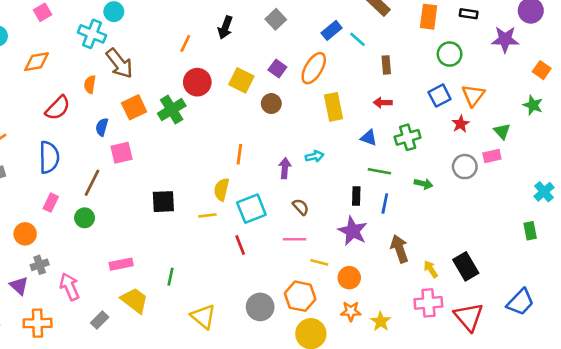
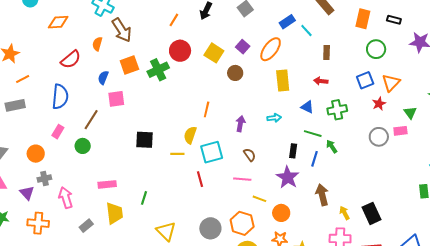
cyan arrow: (314, 156) -> (274, 118), moved
green arrow: (424, 184) -> (332, 146), moved, turned -144
yellow trapezoid: (134, 300) -> (114, 213), turned 40

